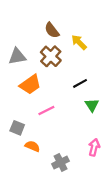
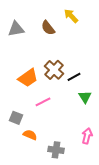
yellow arrow: (79, 42) -> (71, 16), moved
gray triangle: (17, 56) -> (16, 29), moved
brown cross: (51, 56) -> (54, 70), moved
gray cross: (61, 162) -> (56, 150), turned 35

